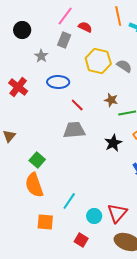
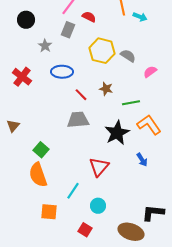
brown star: (111, 100) -> (106, 89), moved
black star: (113, 143) -> (117, 133), size x1.4
red triangle: (117, 213) -> (99, 167), moved

